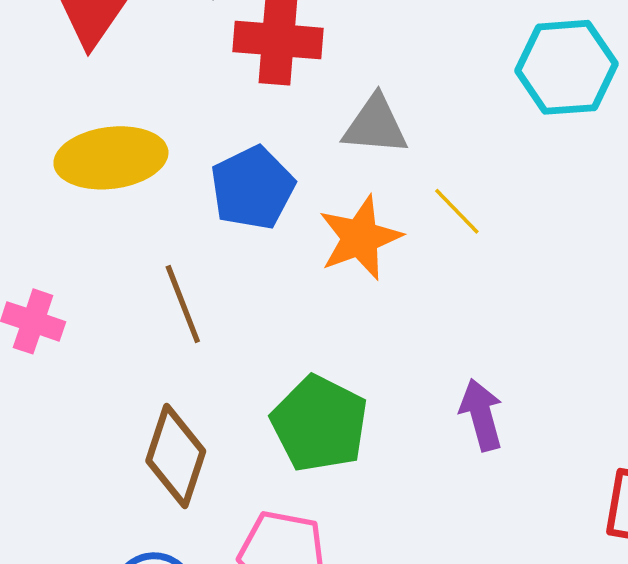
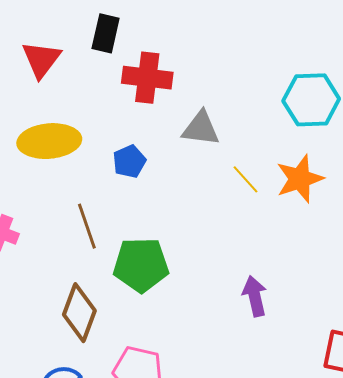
blue pentagon: (253, 188) -> (129, 161), size x0.7
orange star: (360, 238) -> (300, 179), moved
green pentagon: (320, 424) -> (141, 265), moved, turned -30

